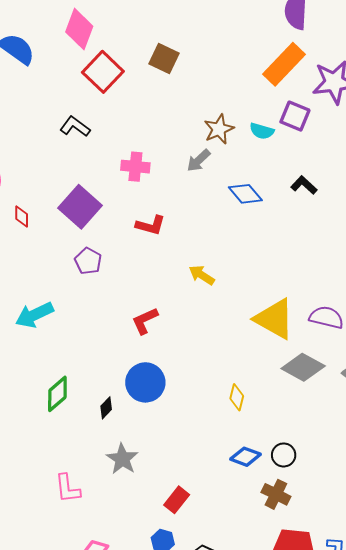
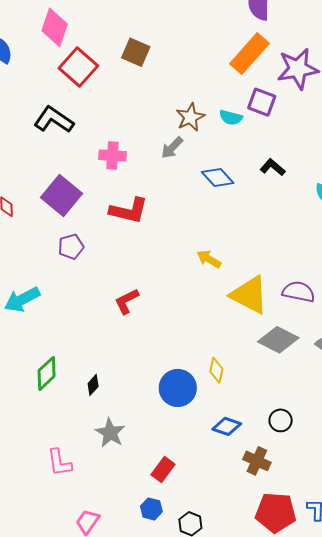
black L-shape: (75, 127) -> (54, 120), size x1.4
red L-shape: (151, 225) -> (129, 211), size x1.4
purple pentagon: (88, 261) -> (71, 247), turned 30
yellow arrow: (202, 275) -> (209, 259), moved
blue circle: (145, 382) -> (178, 388), moved
black circle: (284, 455) -> (281, 420), moved

